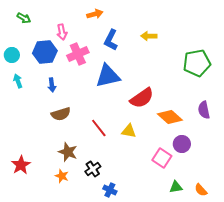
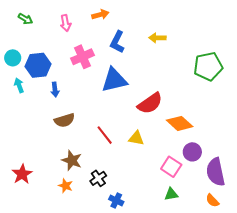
pink arrow: (62, 32) -> (66, 23), moved
blue hexagon: (45, 52) -> (38, 65), moved
purple semicircle: (204, 110) -> (216, 172), moved, size x1.5
green triangle: (176, 187) -> (171, 194), moved

